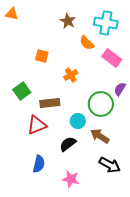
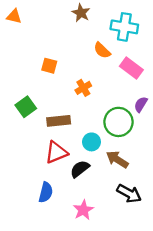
brown star: (68, 21) -> (81, 13), moved
red triangle: (37, 125) -> (56, 152), moved
pink star: (71, 179) -> (83, 210), turned 30

